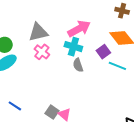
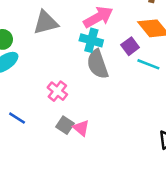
pink cross: (42, 52) -> (57, 91), moved
gray semicircle: (78, 65) -> (98, 64), size x1.6

